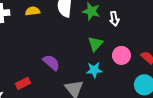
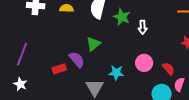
green triangle: (95, 44) -> (93, 44), moved
red rectangle: (23, 83) -> (59, 69), moved

